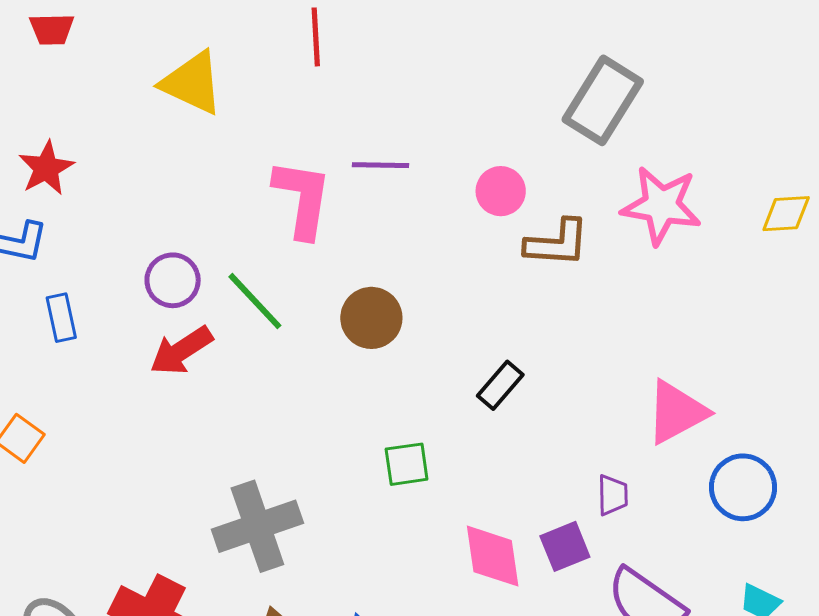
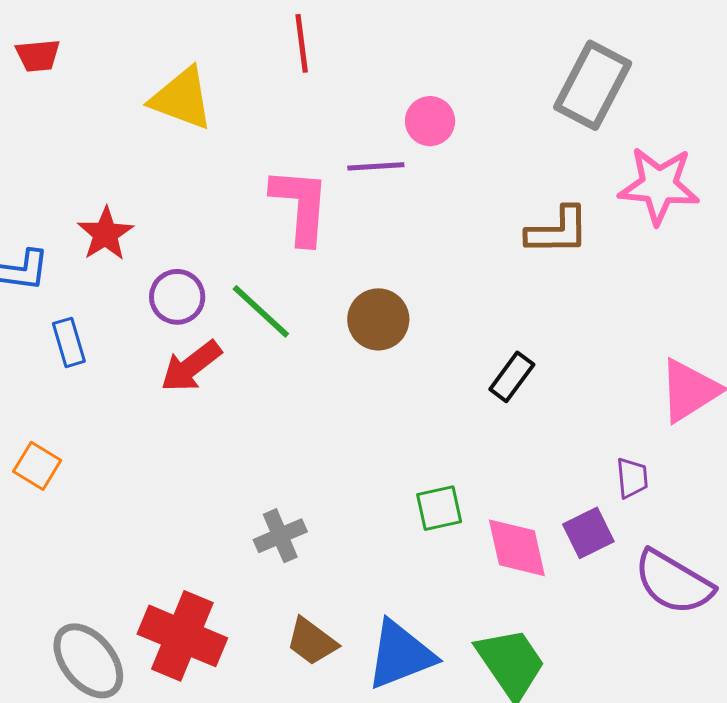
red star: (46, 168) -> (105, 234), moved
pink circle: (501, 191) -> (430, 121), moved
green square: (407, 464) -> (439, 508), moved
gray cross: (257, 526) -> (280, 536), size x0.6

